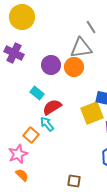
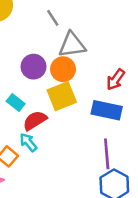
gray line: (91, 27) -> (53, 18), moved
yellow square: (92, 113) -> (62, 96), moved

